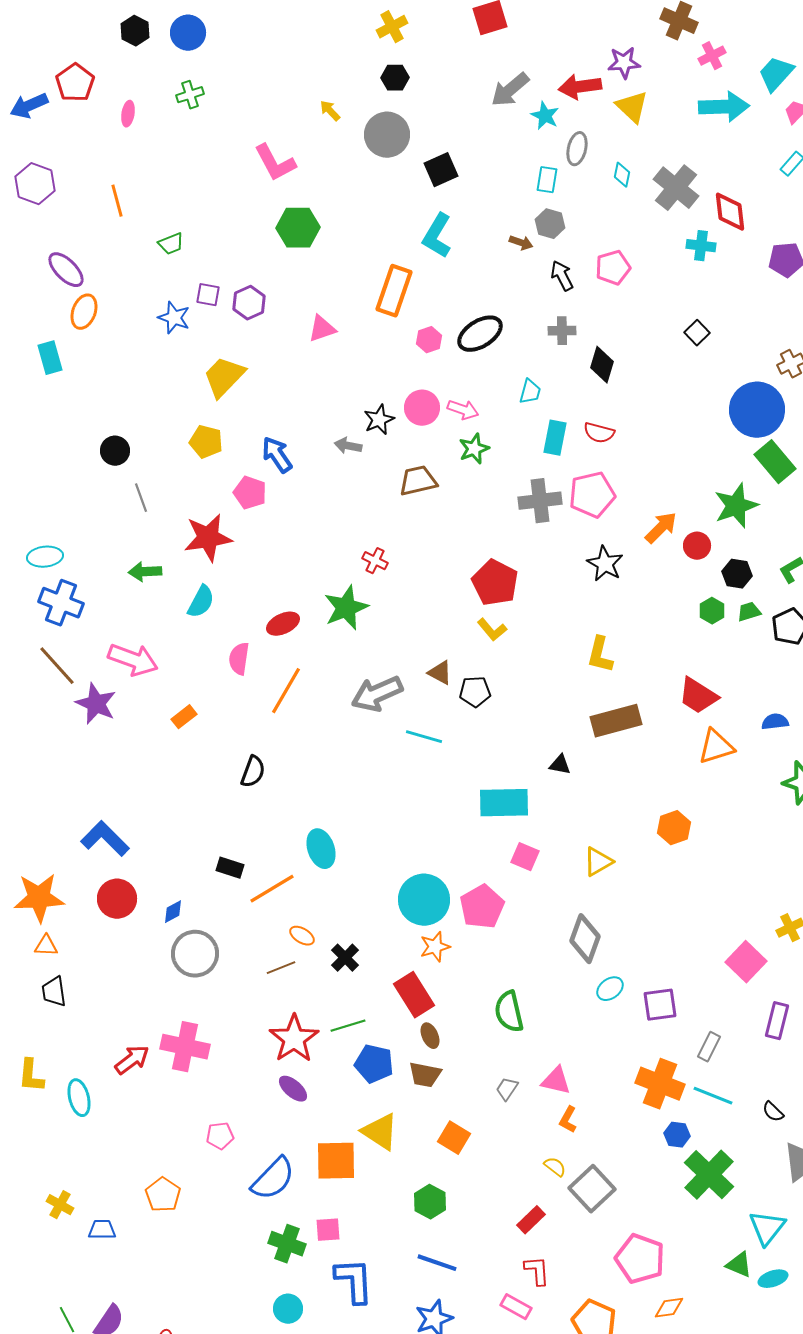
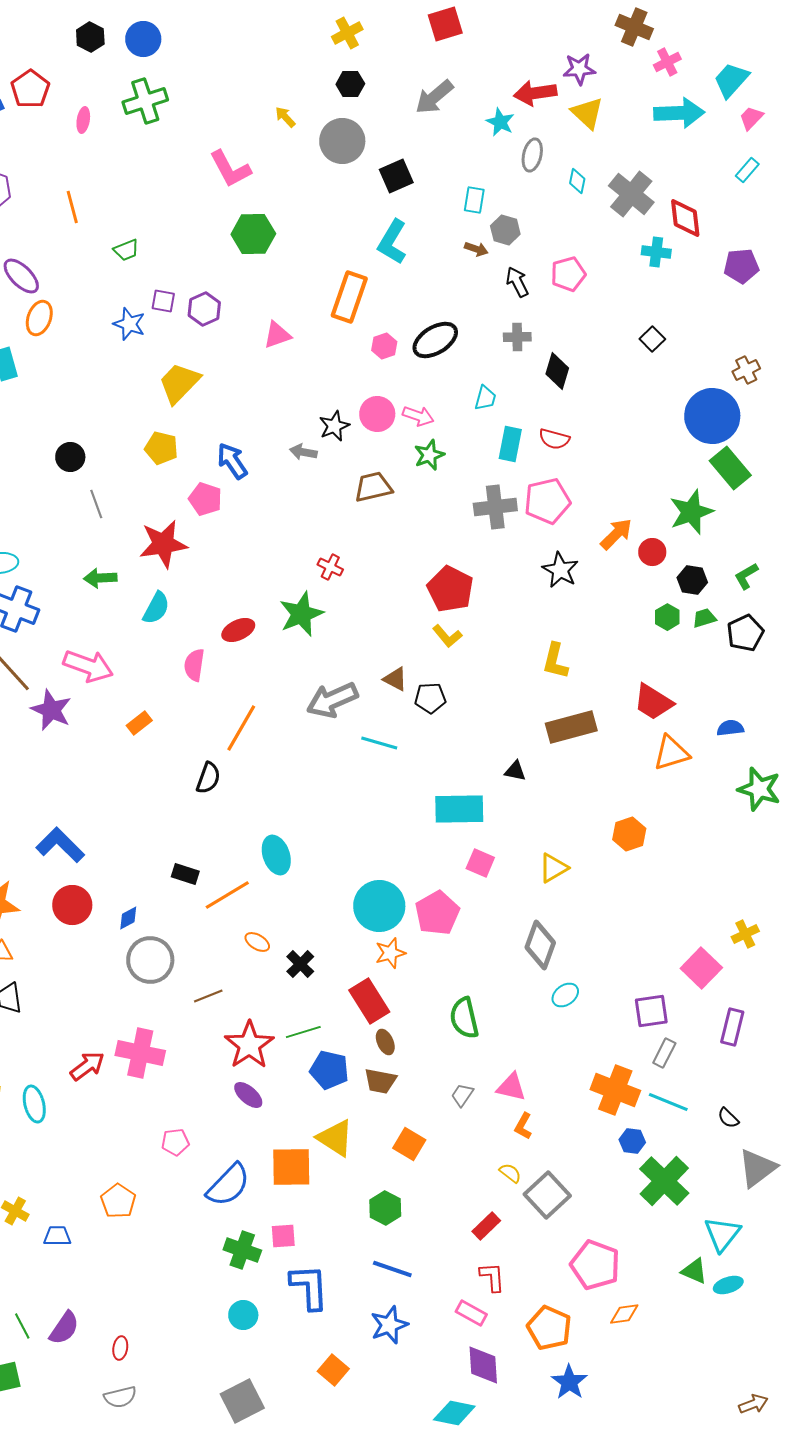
gray arrow: (510, 90) -> (434, 97), moved
green cross: (190, 95) -> (145, 101), size x1.6
cyan rectangle: (547, 180) -> (474, 200), moved
orange line: (286, 691) -> (241, 728), moved
brown line: (281, 968) -> (208, 996), moved
purple square: (660, 1005) -> (651, 1011), moved

